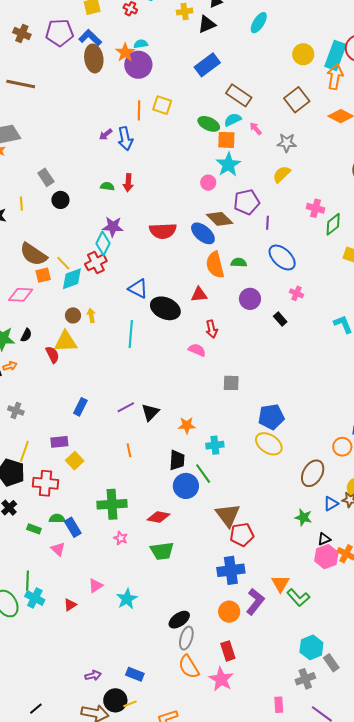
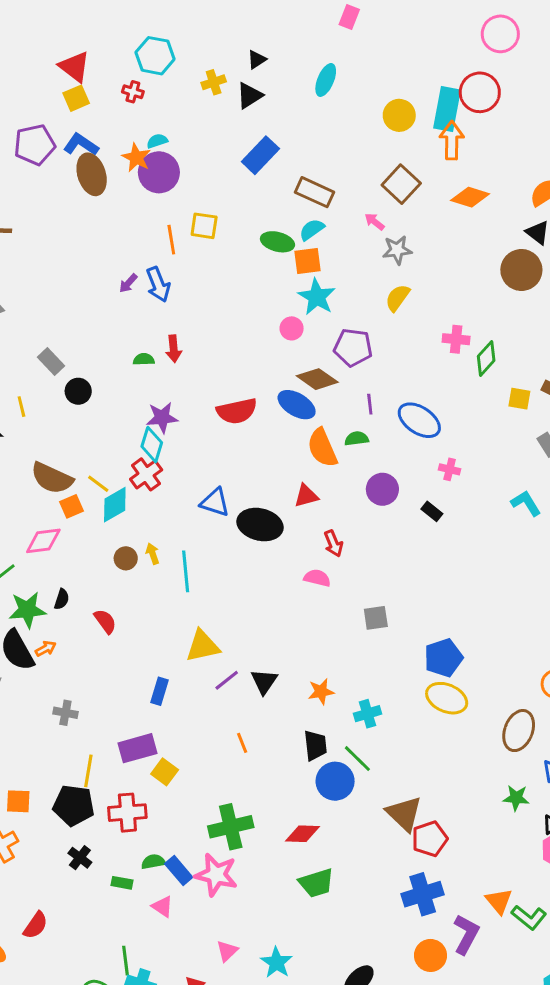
pink arrow: (256, 129) -> (375, 222), moved
purple pentagon: (247, 202) -> (353, 347), turned 30
purple line: (268, 223) -> (370, 404), moved
cyan line: (131, 334) -> (186, 571), moved
yellow triangle: (66, 342) -> (203, 646), moved
purple rectangle: (59, 442) -> (137, 748), size x1.4
pink star: (121, 538) -> (216, 875), moved, size x2.0

